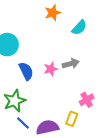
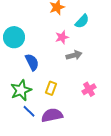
pink star: (51, 69) -> (62, 37), moved
yellow rectangle: (72, 119) -> (51, 88), moved

